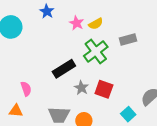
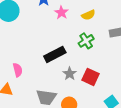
pink star: (77, 23) -> (61, 13), moved
green cross: (96, 51) -> (86, 41), size x0.7

